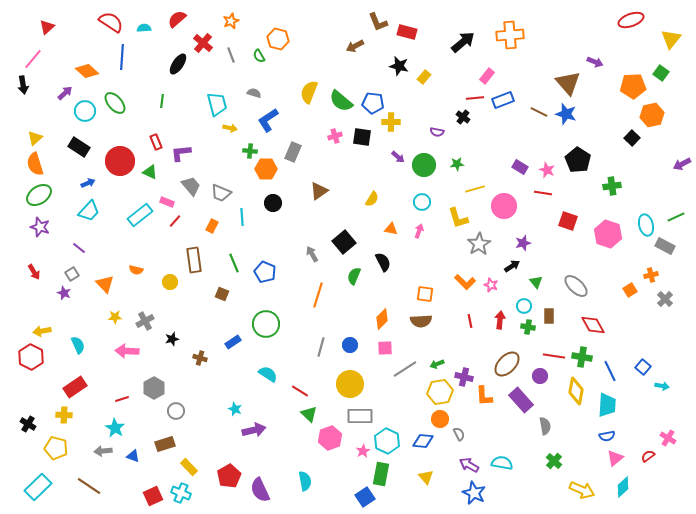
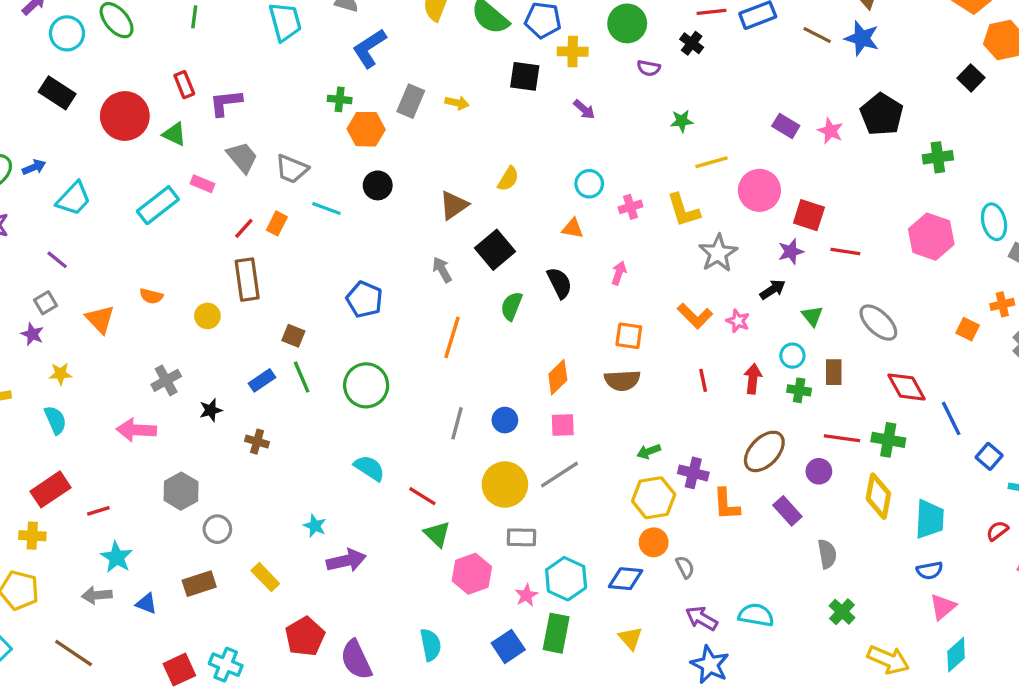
yellow arrow: (230, 128) -> (457, 103), moved
pink cross: (335, 136) -> (630, 207), moved
green circle: (424, 165) -> (627, 23), moved
blue arrow: (88, 183) -> (34, 167), moved
brown triangle: (319, 191) -> (454, 205), moved
red line: (543, 193) -> (845, 251), moved
yellow semicircle: (372, 199) -> (508, 179), moved
cyan circle: (422, 202) -> (589, 184), moved
cyan line: (242, 217) -> (326, 209), turned -66
red line: (175, 221) -> (244, 228), moved
red square: (568, 221) -> (809, 215), moved
pink arrow: (419, 231) -> (619, 273), moved
green line: (234, 263) -> (302, 377), moved
orange square: (630, 290) -> (968, 329), turned -32
yellow star: (115, 317) -> (60, 374), moved
blue rectangle: (233, 342) -> (262, 380), moved
gray line: (405, 369) -> (559, 475), moved
blue line: (610, 371) -> (951, 418), moved
red line: (122, 399) -> (98, 511), moved
purple rectangle: (521, 400) -> (787, 511), size x0.7
gray rectangle: (360, 416) -> (521, 537), size x0.7
red semicircle: (648, 456) -> (997, 531), moved
yellow rectangle: (189, 467) -> (265, 577), moved
blue square: (365, 497) -> (508, 646), moved

